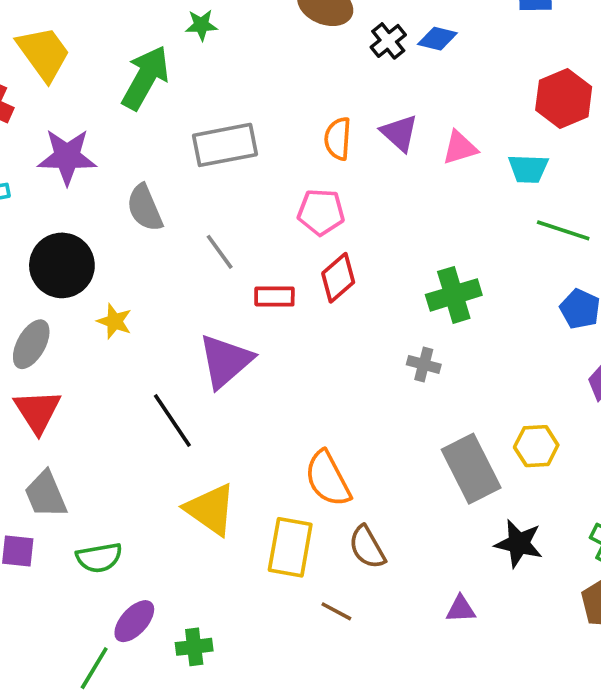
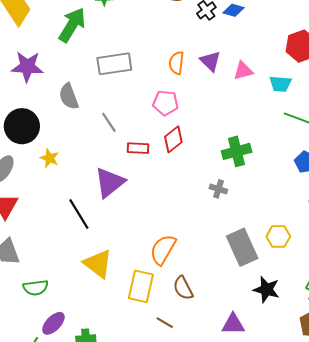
orange semicircle: (328, 479) -> (163, 250), turned 56
purple triangle: (461, 609) -> (233, 324), size x1.4

